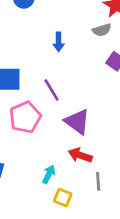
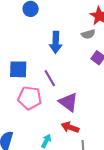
blue arrow: (59, 42) -> (56, 42), size x1.5
pink pentagon: (25, 117) -> (30, 98), turned 30

